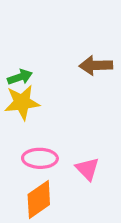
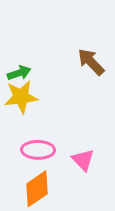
brown arrow: (96, 65) -> (91, 62), turned 48

